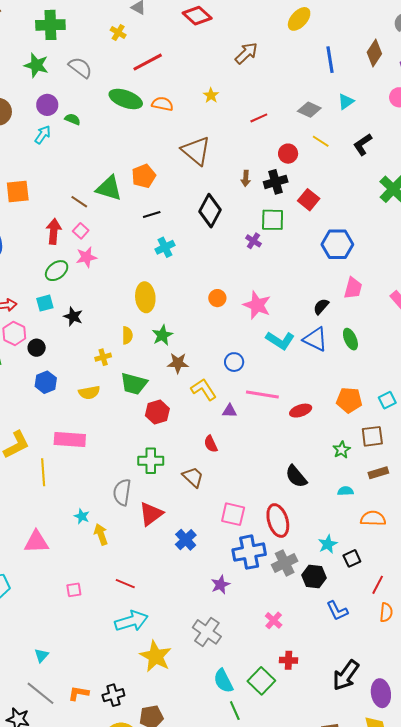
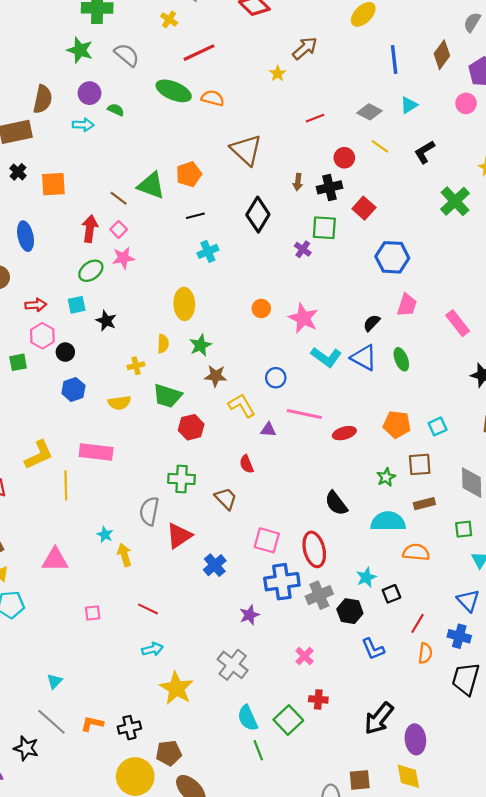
yellow star: (211, 95) -> (278, 73), moved
cyan arrow: (43, 135) -> (83, 125), turned 54
cyan semicircle: (345, 491) -> (388, 521), size x2.0
cyan arrow: (131, 621) -> (152, 649), size x0.6

